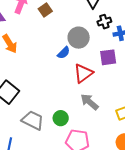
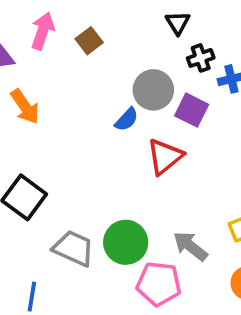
purple square: (108, 57) -> (192, 110), moved, turned 36
gray arrow: (89, 102) -> (190, 246), moved
green circle: (61, 118) -> (126, 242), size x1.5

